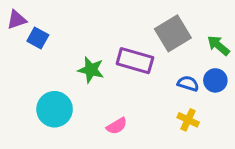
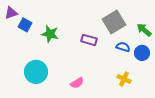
purple rectangle: (135, 61) -> (89, 40), size x0.7
green star: (91, 70) -> (50, 34), moved
blue semicircle: (188, 83) -> (123, 47), moved

